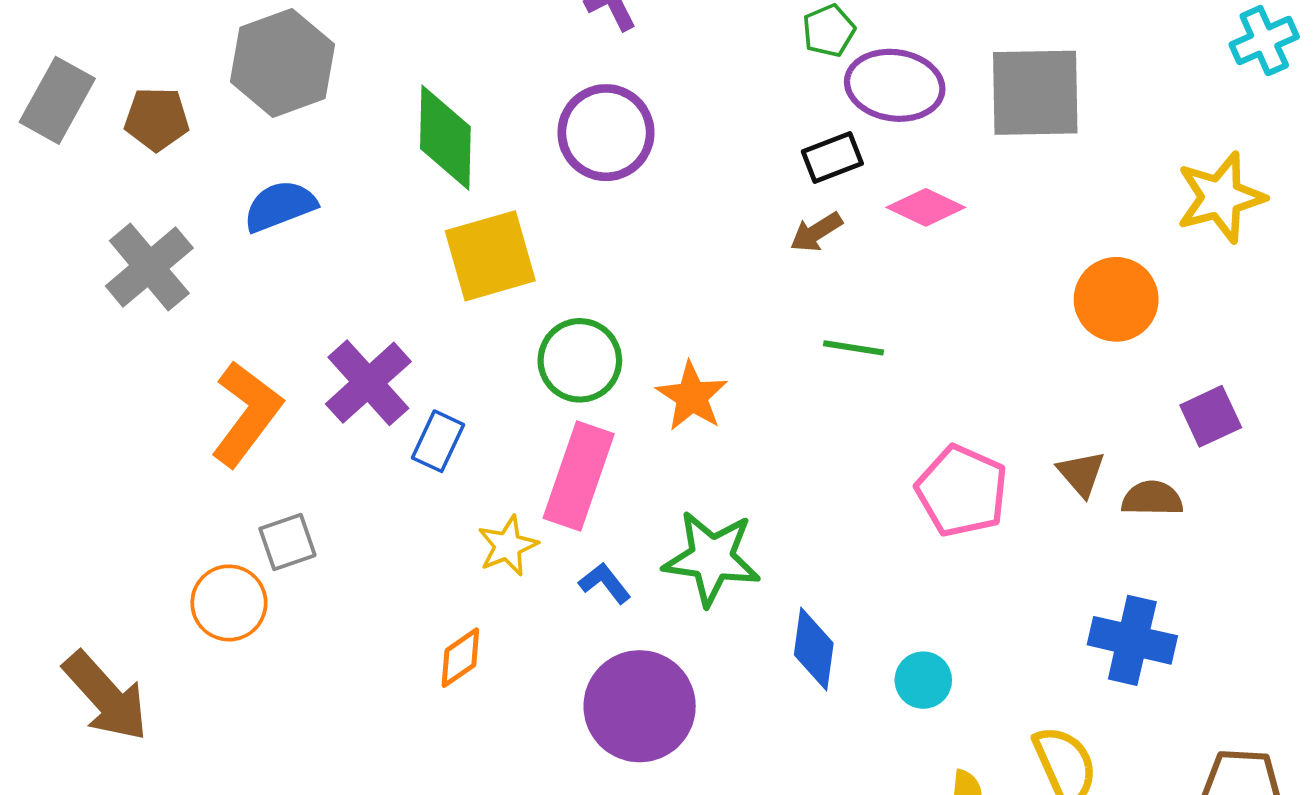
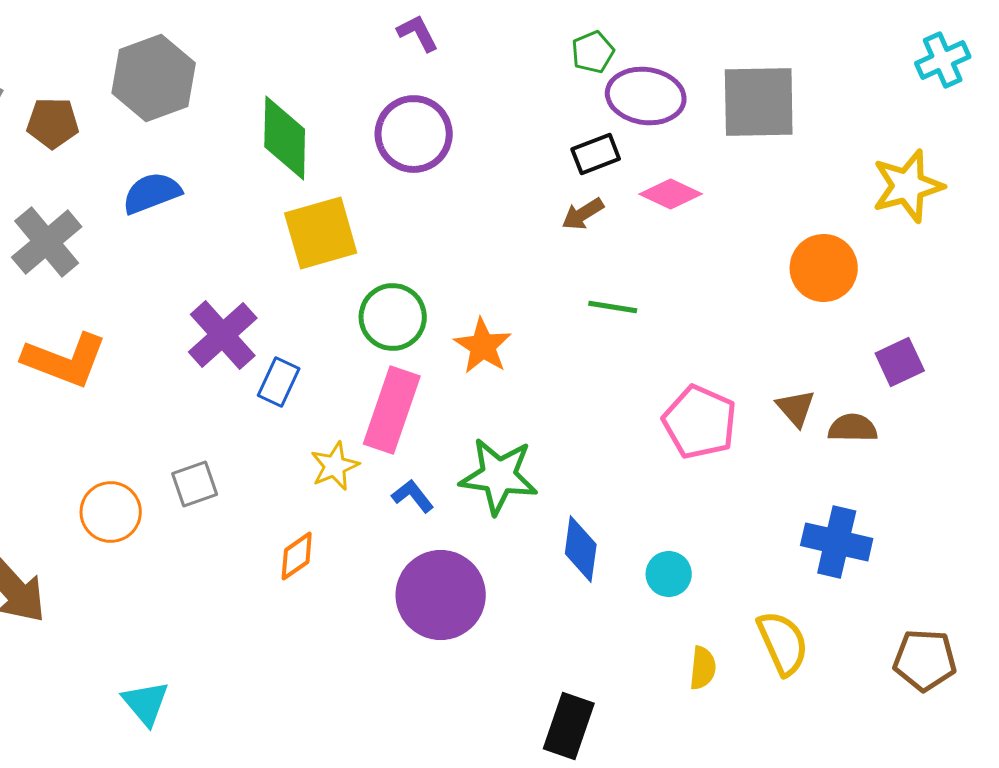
orange L-shape: (246, 414) -> (65, 360), moved, turned 74
gray square: (287, 542) -> (195, 484), moved

